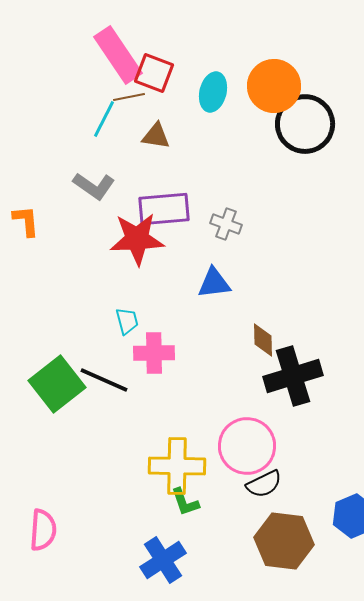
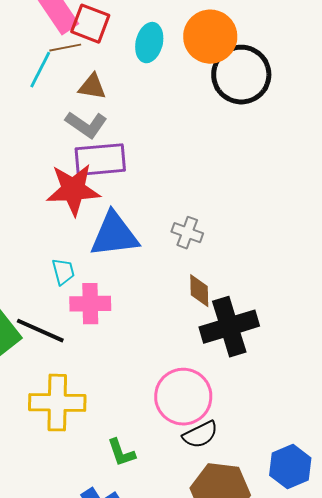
gray L-shape: (94, 186) -> (86, 125), moved
gray cross: (226, 224) -> (187, 233), moved
blue triangle: (214, 283) -> (114, 235), moved, size x1.5
yellow cross: (177, 466) -> (57, 403), moved

